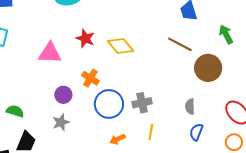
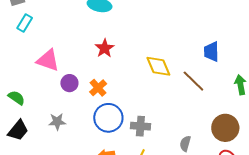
yellow diamond: (121, 46) -> (158, 66), moved
pink triangle: (50, 53) -> (48, 60), moved
brown circle: (208, 68) -> (225, 128), moved
purple circle: (63, 95) -> (69, 83), moved

